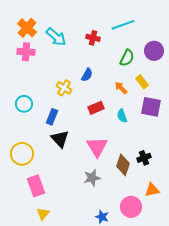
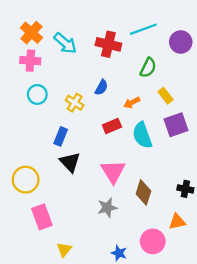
red cross: (93, 38) -> (108, 44), size x1.5
purple circle: (154, 51) -> (181, 42), moved
orange arrow: (121, 88) -> (132, 103), moved, turned -72
cyan circle: (24, 104) -> (37, 94), moved
purple square: (151, 107) -> (176, 125), turned -30
cyan semicircle: (122, 116) -> (142, 135), size x1.6
black cross: (144, 158) -> (185, 189), moved, turned 32
yellow triangle: (43, 214) -> (64, 250), moved

